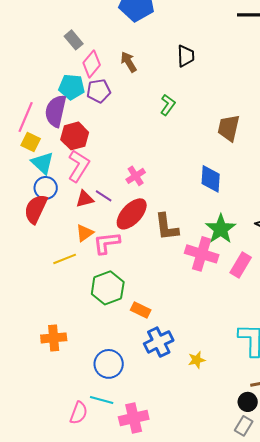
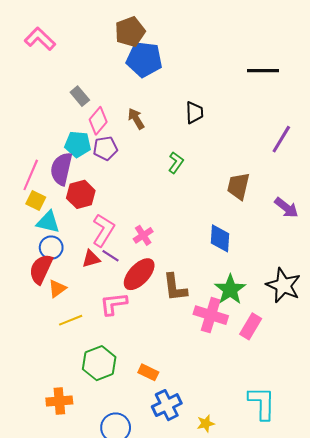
cyan triangle: (43, 163) -> (48, 222), turned -30
pink L-shape: (79, 166) -> (103, 230), moved
orange triangle: (85, 233) -> (57, 288), moved
green hexagon: (108, 288) -> (99, 363), moved

